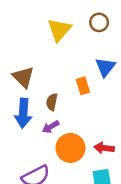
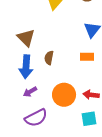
orange rectangle: (83, 86) -> (87, 57), moved, turned -72
purple arrow: (51, 127) -> (30, 92), moved

